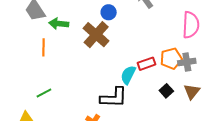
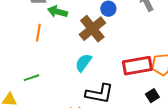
red rectangle: (147, 64) -> (137, 66), size x1.6
cyan semicircle: (128, 75) -> (83, 63), moved

